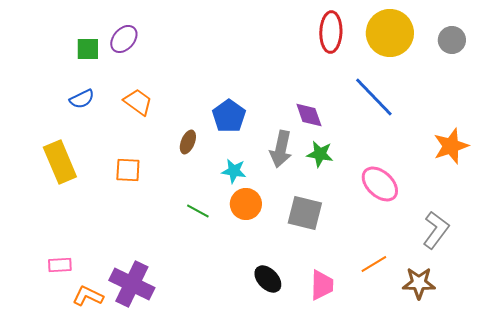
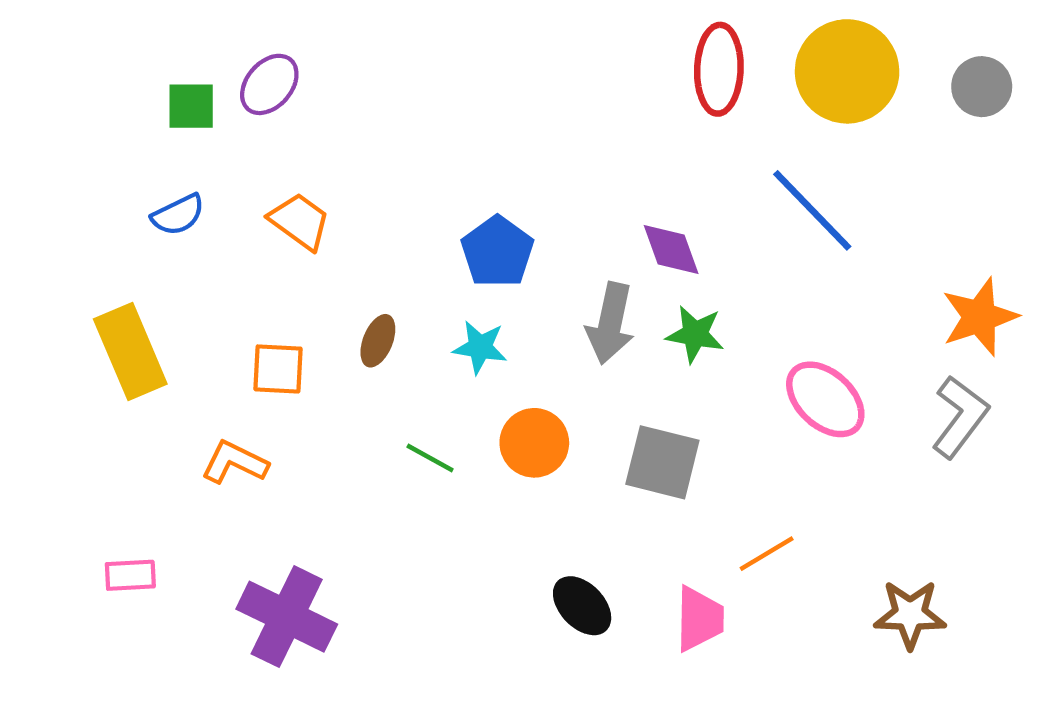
brown ellipse: (188, 142) -> (378, 341), moved
cyan star: (234, 171) -> (480, 347), moved
gray L-shape: (436, 230) -> (960, 417), moved
orange line: (374, 264) -> (767, 554), moved
orange L-shape: (88, 296) -> (235, 462), moved

